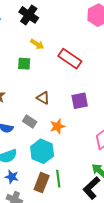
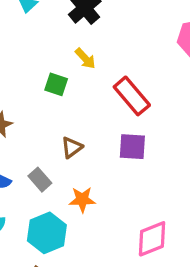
brown triangle: (43, 98) -> (72, 147), turned 40
purple square: (80, 101) -> (132, 147), moved

